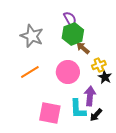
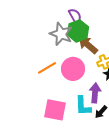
gray star: (32, 36) -> (61, 34), moved
brown arrow: (83, 48) -> (88, 45), size x1.5
orange line: (30, 72) -> (47, 68), moved

